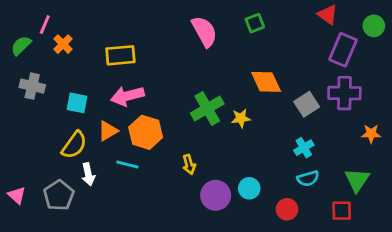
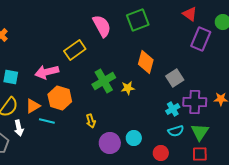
green square: (255, 23) -> (138, 20), size x1.6
yellow rectangle: (120, 55) -> (75, 50), moved, turned -30
orange diamond: (266, 82) -> (146, 62), turned 40
purple cross: (344, 93) -> (195, 102), moved
orange triangle: (108, 131) -> (33, 106), moved
green triangle: (357, 180) -> (200, 132), moved

